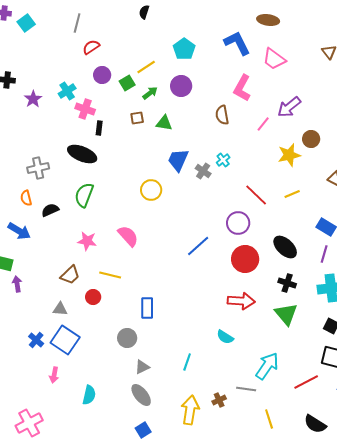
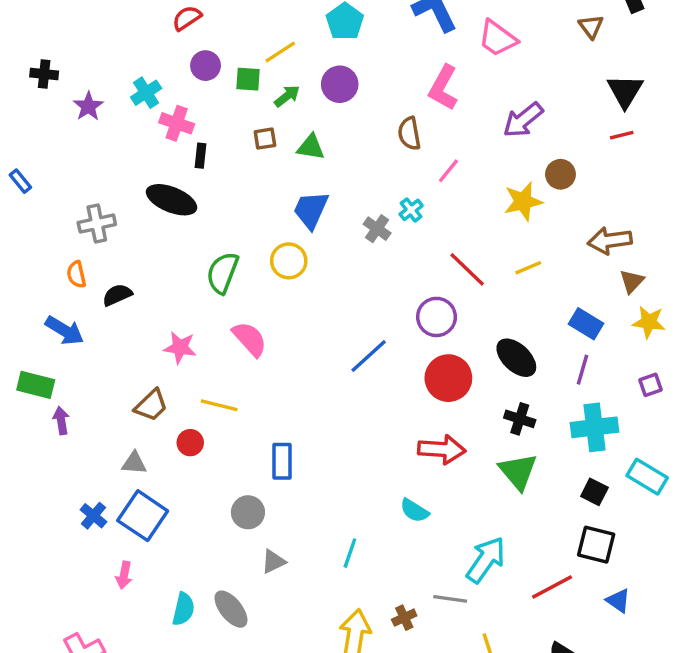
green square: (127, 83) -> (248, 79), turned 35
pink line: (263, 124) -> (448, 171), moved
blue trapezoid: (178, 160) -> (311, 210), moved
green semicircle: (84, 195) -> (222, 273), moved
gray ellipse: (141, 395) -> (231, 609), moved

